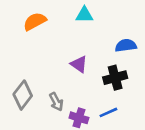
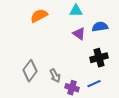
blue semicircle: (126, 46) -> (100, 27), moved
purple triangle: (79, 64) -> (79, 34), moved

